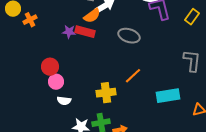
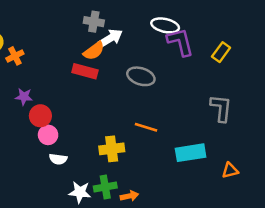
purple star: (69, 32) -> (24, 97), moved
orange line: (133, 76) -> (146, 127), turned 60

